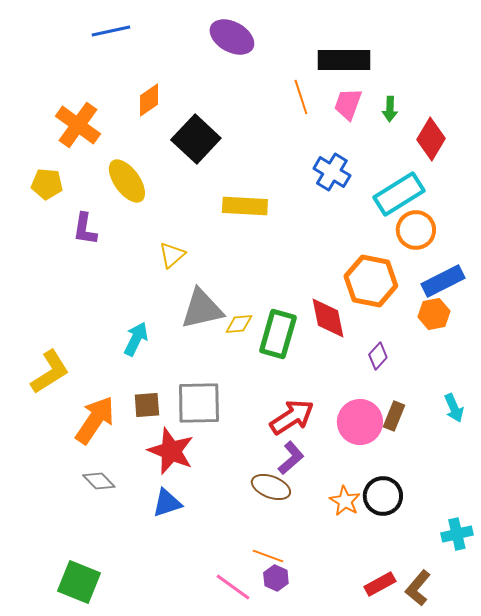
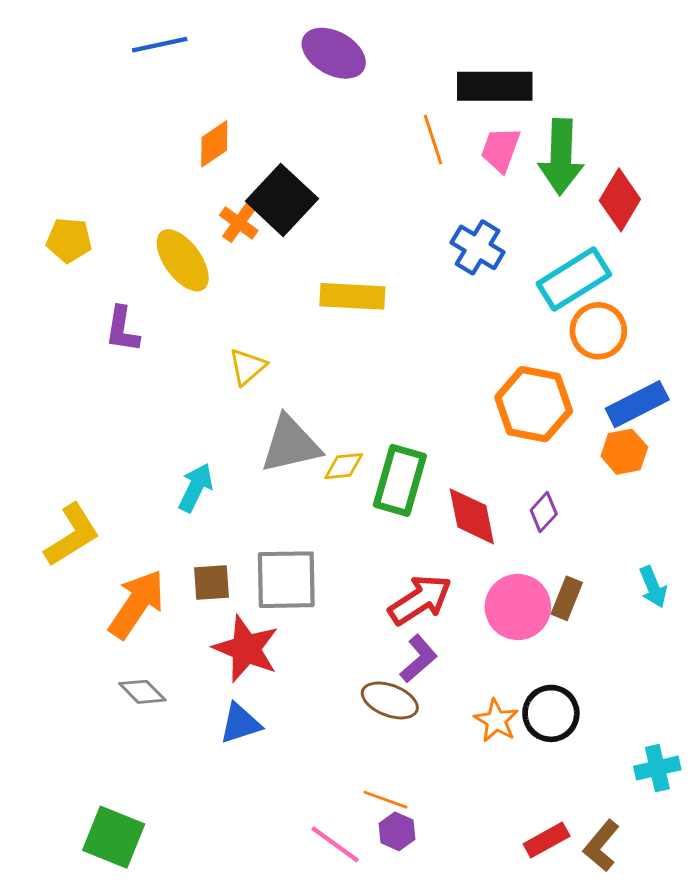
green arrow: (390, 109) -> (561, 157), size x2.0
orange cross: (78, 125) -> (239, 223), moved, size x0.6
yellow pentagon: (47, 184) -> (69, 240), moved
red diamond: (328, 318) -> (472, 516), moved

